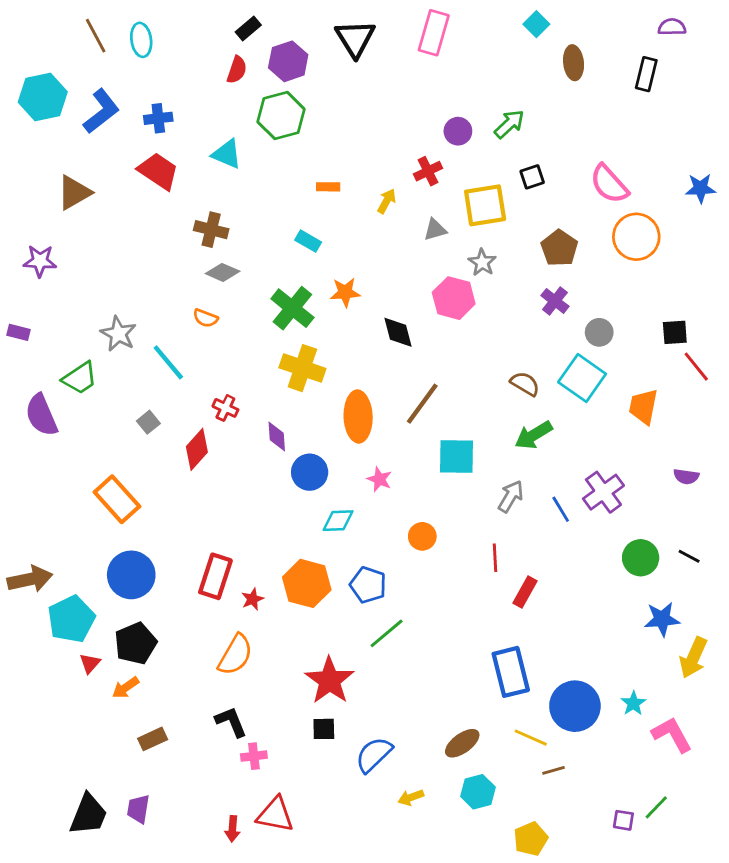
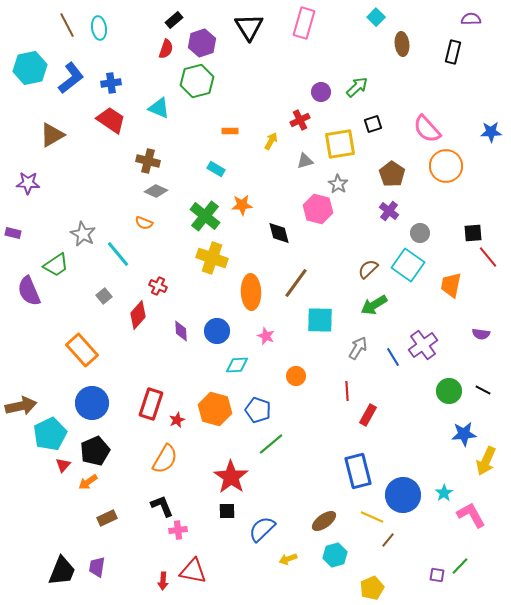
brown semicircle: (525, 384) -> (368, 269), turned -75
purple diamond: (277, 436) -> (181, 331), moved
brown line: (554, 770) -> (388, 540), turned -35

